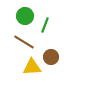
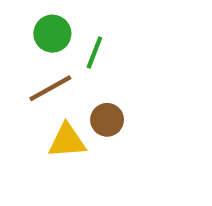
brown line: (24, 42) -> (50, 88), turned -60

